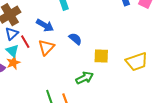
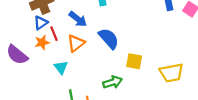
blue semicircle: (75, 39) -> (109, 38), size x1.5
cyan triangle: (12, 51) -> (61, 67), moved
orange star: (13, 63) -> (42, 42), moved

